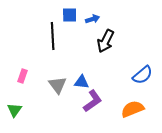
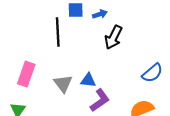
pink rectangle: (23, 76) -> (26, 74), size x1.6

